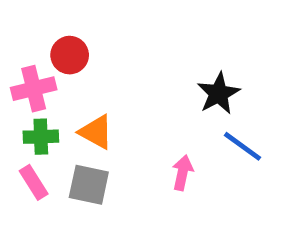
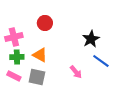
red circle: (70, 55) -> (45, 23), moved
pink arrow: (182, 173) -> (76, 72), turned 128
pink rectangle: (34, 182) -> (14, 76), turned -32

